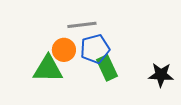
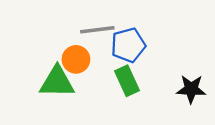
blue pentagon: (95, 49) -> (128, 45), moved

